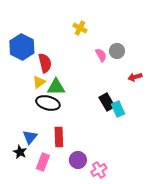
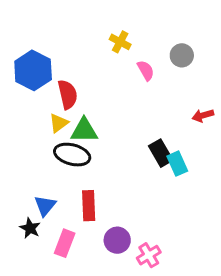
gray circle: (117, 51) -> (182, 55), moved
pink semicircle: (101, 55) -> (146, 70), moved

